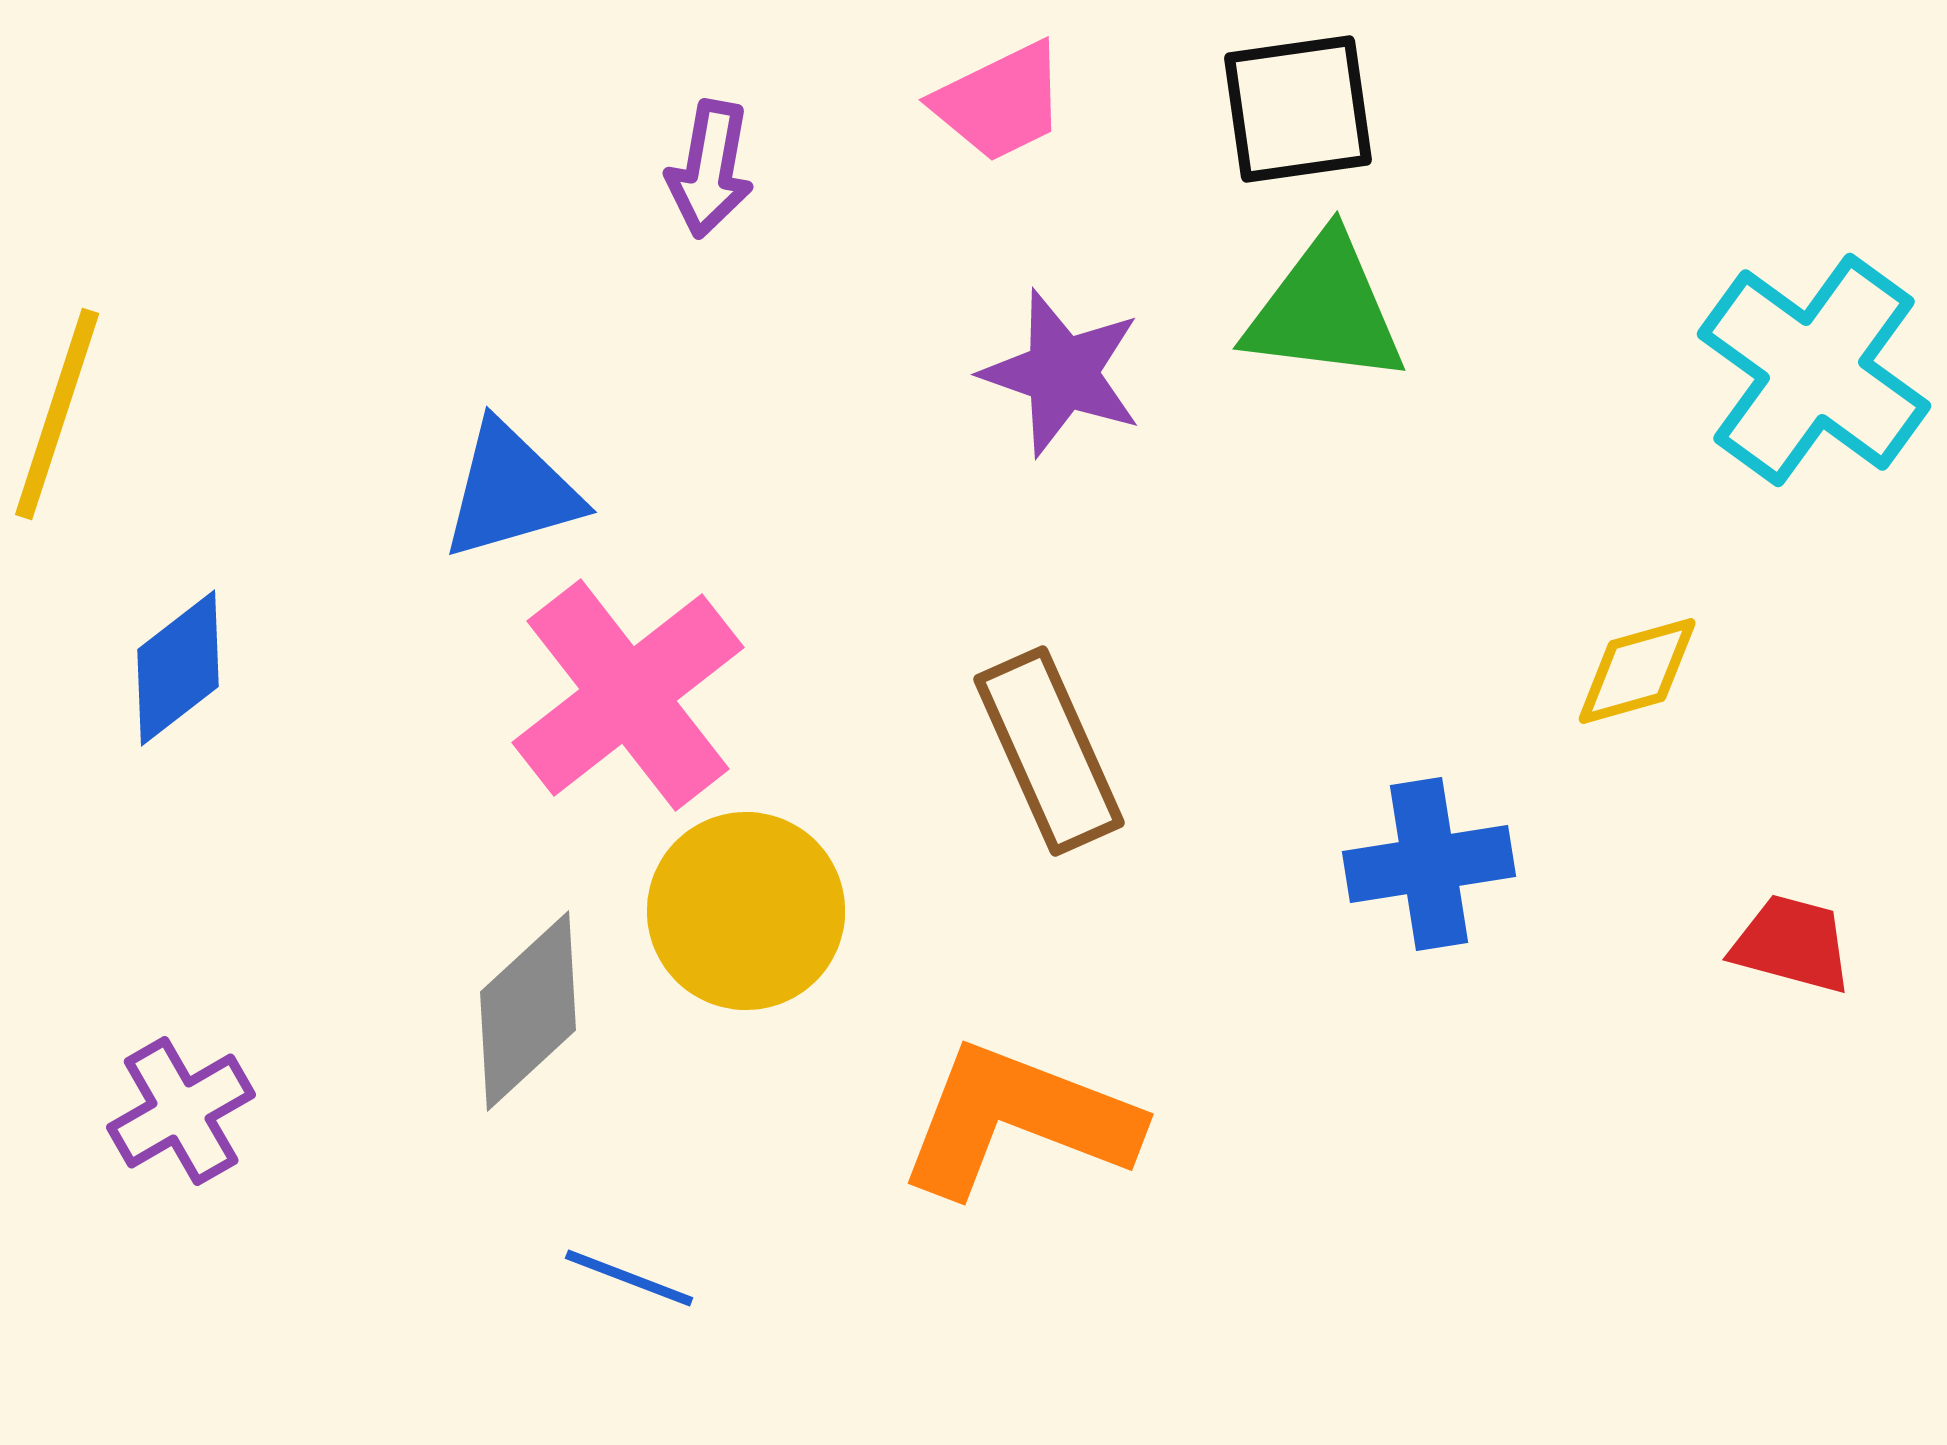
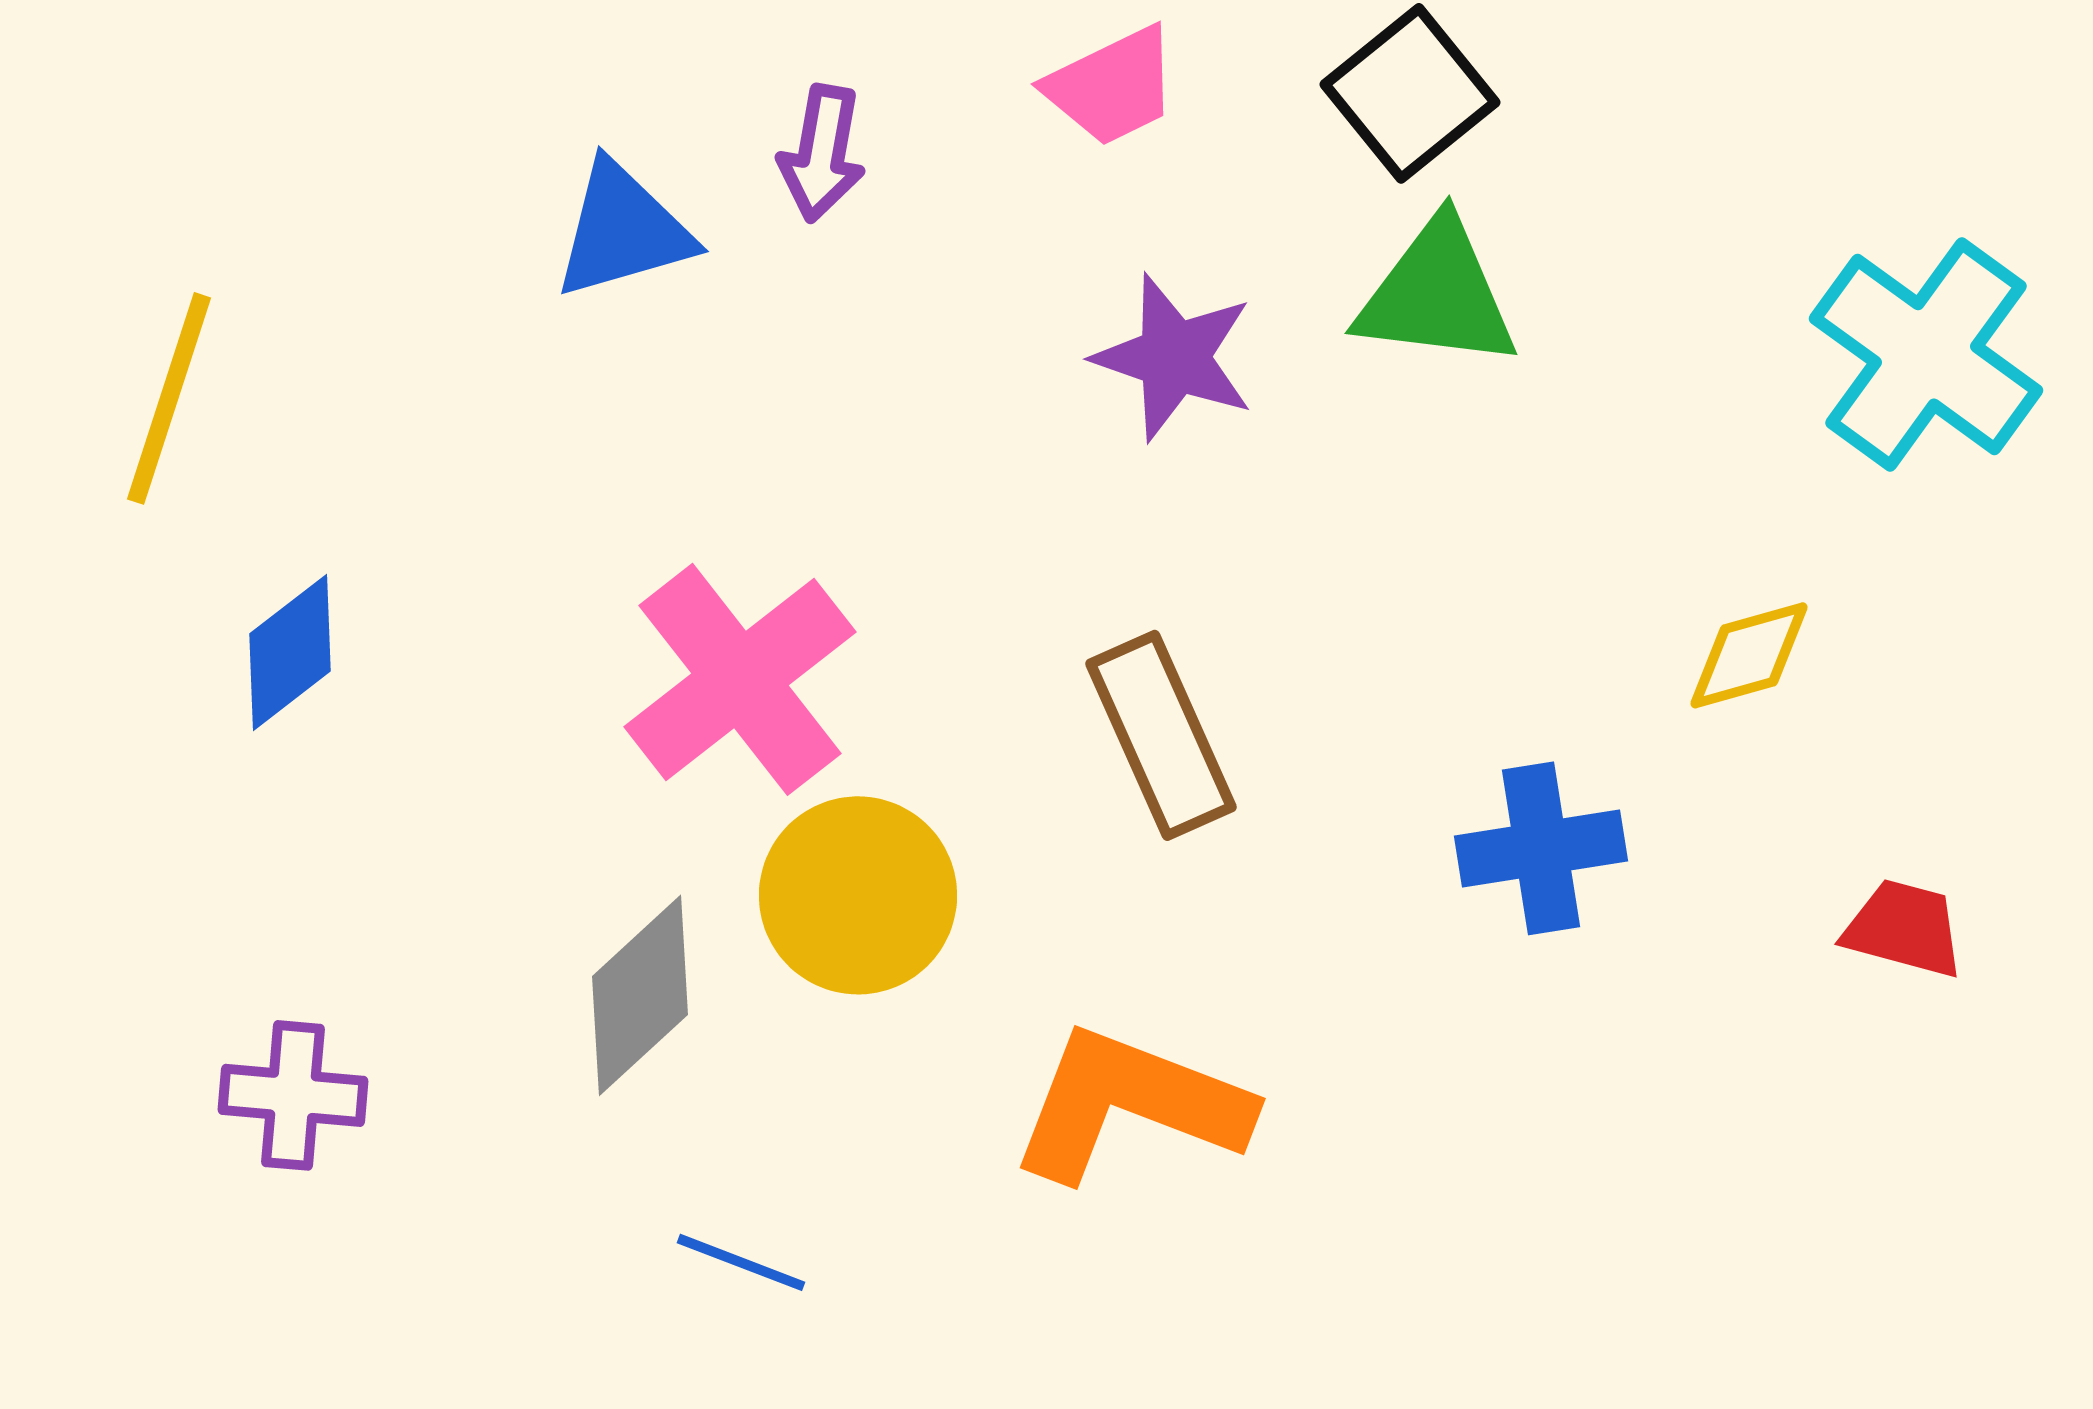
black square: (1298, 109) -> (1410, 93), turned -31
blue triangle: (511, 491) -> (623, 230), moved
purple cross: (181, 1111) -> (293, 1095), turned 35

